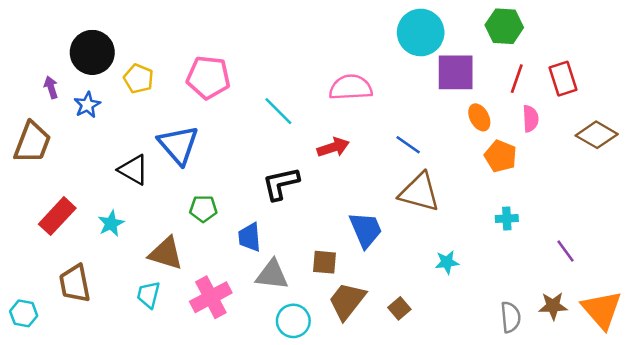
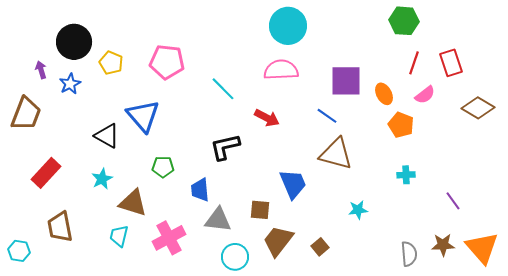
cyan circle: (421, 32) -> (288, 26), moved
purple square: (456, 72) -> (346, 81), moved
pink semicircle: (531, 119) -> (425, 95), turned 55
red arrow: (333, 147) -> (267, 118), turned 45
cyan star: (111, 224) -> (102, 179), moved

